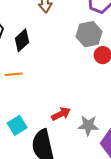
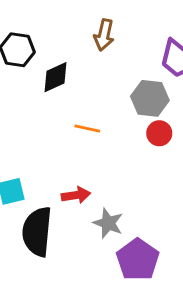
orange line: (14, 74) -> (87, 128), moved

